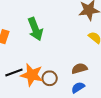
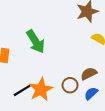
orange star: (32, 75) -> (41, 89), turned -30
brown circle: (50, 78) -> (70, 85), moved

